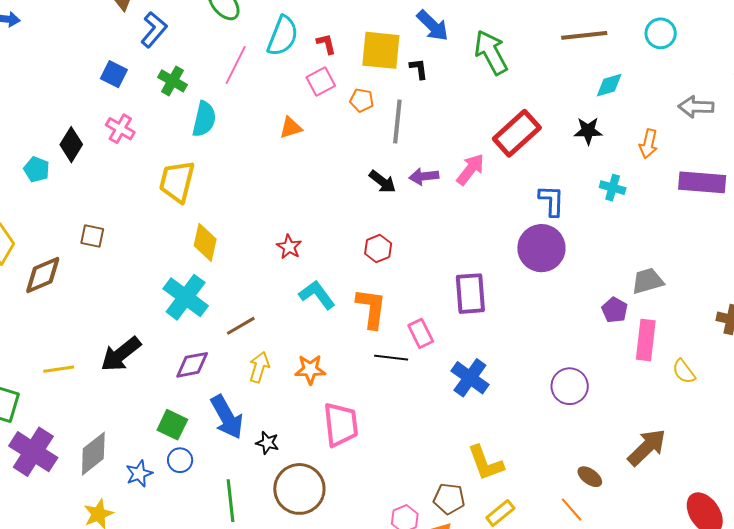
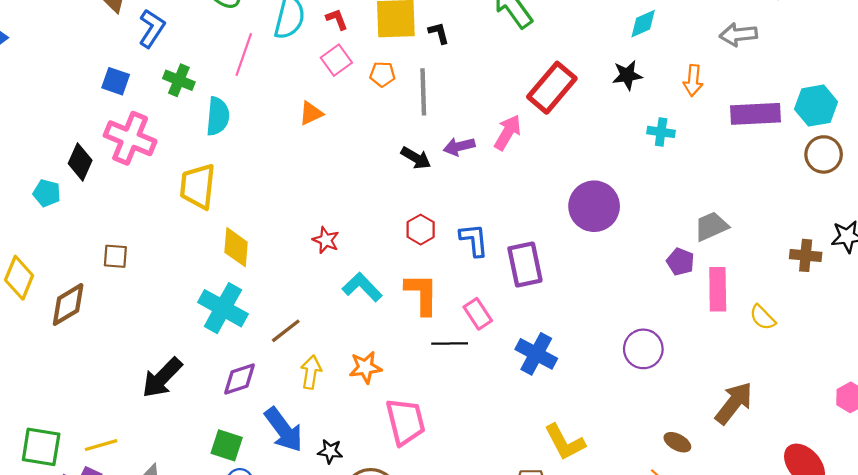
pink cross: (120, 129) -> (130, 138), size x1.6
blue L-shape: (552, 201) -> (474, 240), moved
yellow line: (59, 369) -> (101, 445), moved

